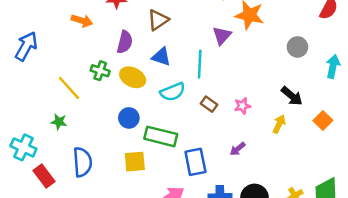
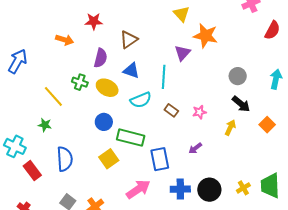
gray circle: (297, 47) -> (238, 76), moved
yellow square: (135, 162) -> (109, 159), turned -30

